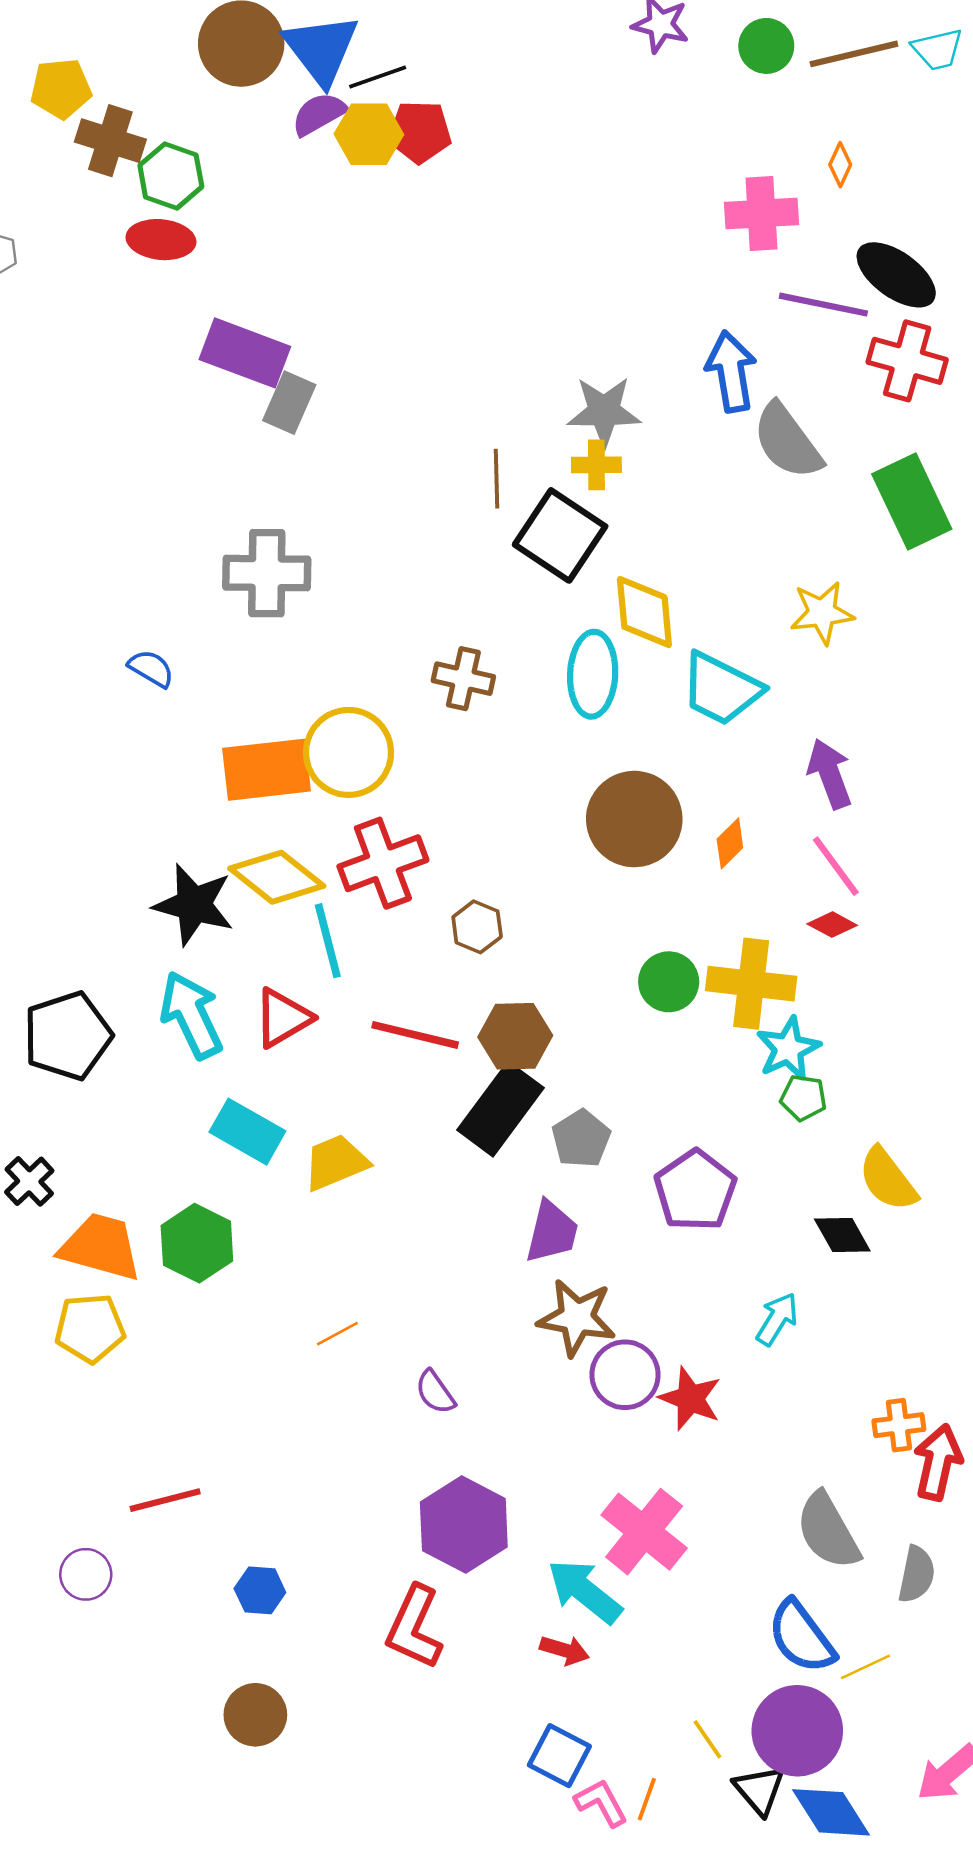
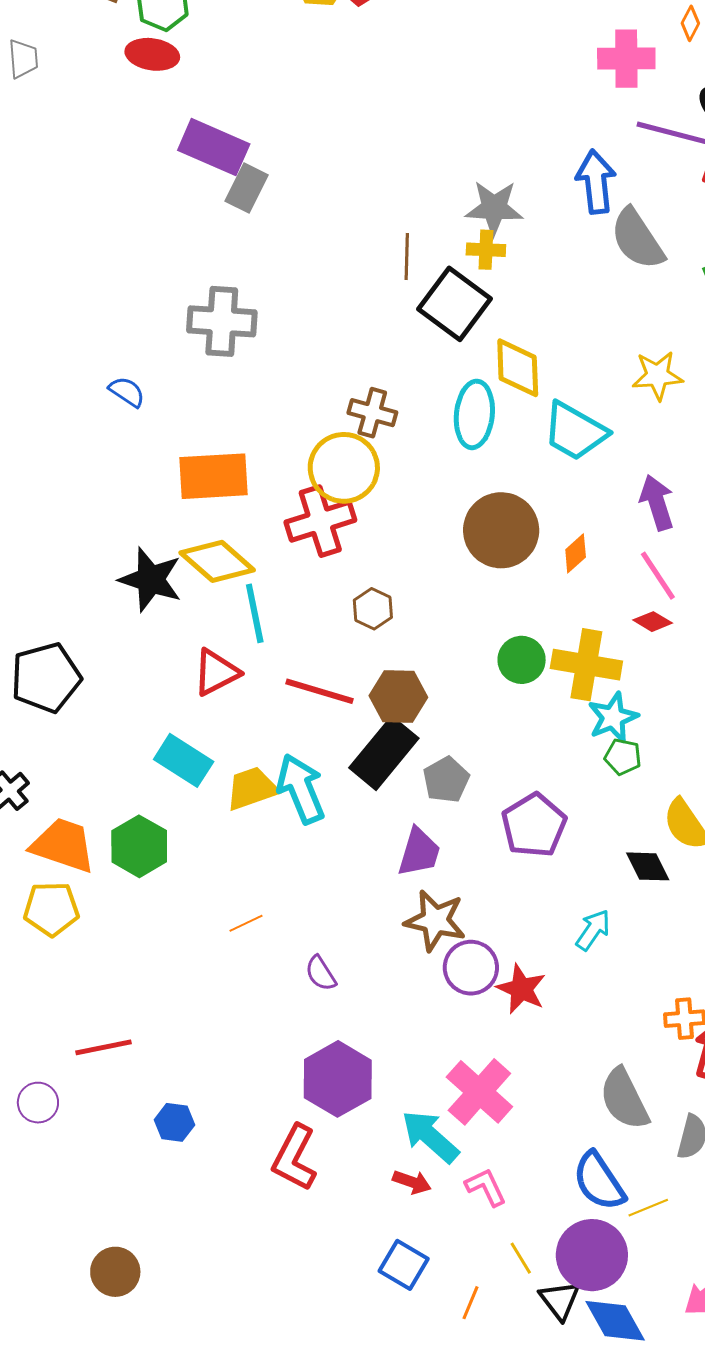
yellow circle: (349, 752) -> (344, 468), moved
red cross: (383, 863) -> (320, 521), moved
cyan arrow: (191, 1015) -> (301, 789), moved
brown circle: (255, 1715) -> (115, 1272), moved
pink L-shape: (601, 1803) -> (486, 1187), moved

